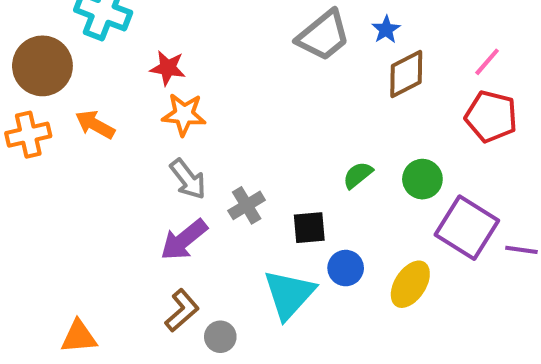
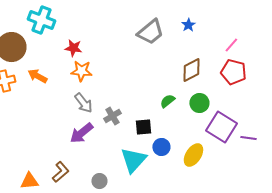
blue star: (386, 30) -> (188, 25), moved
brown diamond: (406, 74) -> (191, 70), moved
brown L-shape: (182, 310) -> (60, 172), moved

